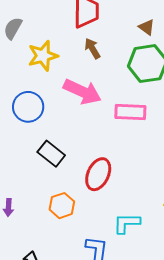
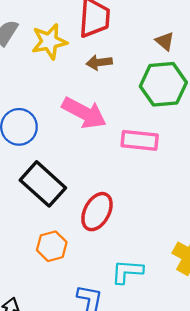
brown arrow: (92, 48) -> (99, 62), turned -70
yellow star: (43, 56) -> (49, 41), moved
black rectangle: (51, 154) -> (43, 184), size x1.4

